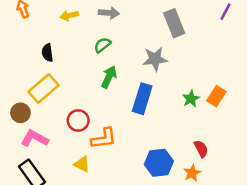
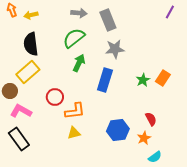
yellow arrow: (69, 15) -> (31, 15), moved
gray rectangle: (174, 23) -> (108, 20), moved
green semicircle: (102, 45) -> (74, 38), size x1.6
black semicircle: (47, 53) -> (31, 44), size x1.6
yellow triangle: (82, 164) -> (74, 133), moved, turned -40

